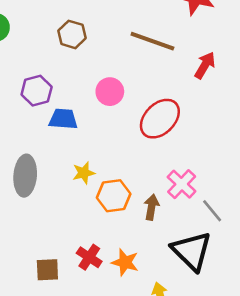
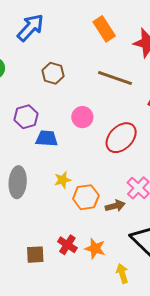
brown arrow: (152, 207) -> (115, 206), turned 66

